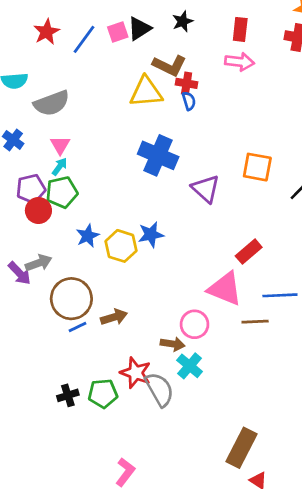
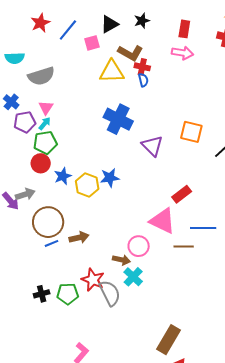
pink square: (118, 32) -> (92, 43), moved
purple pentagon: (31, 189) -> (25, 122), moved
red circle: (38, 210) -> (41, 163), moved

